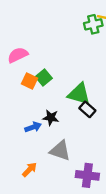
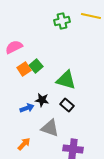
green cross: (93, 24) -> (62, 21), moved
orange square: (30, 81) -> (24, 69), turned 32
black rectangle: (87, 109) -> (67, 105), moved

